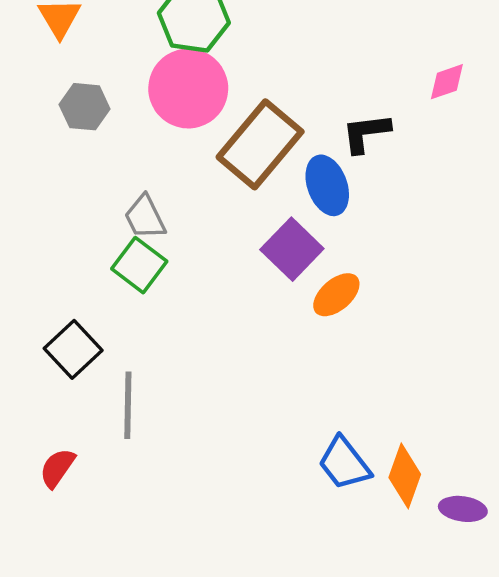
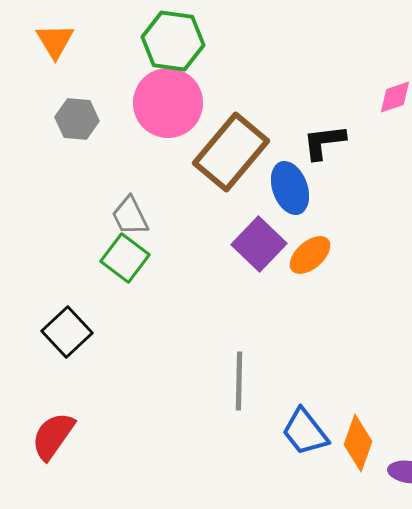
orange ellipse: (336, 295) -> (310, 255), moved
gray line: (128, 405) -> (239, 381), moved
red semicircle: (57, 468) -> (53, 436), size x1.4

